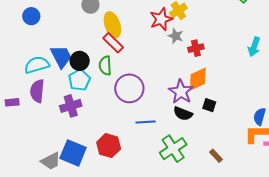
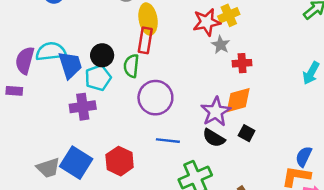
red rectangle: (113, 43) -> (145, 40), turned 45
blue trapezoid: (61, 57) -> (70, 65), moved
purple semicircle: (37, 91) -> (25, 60), moved

